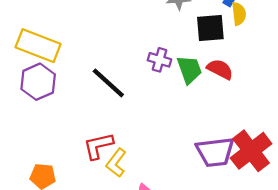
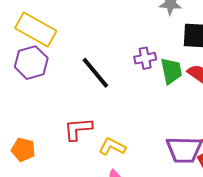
purple cross: (159, 60) -> (145, 58), turned -35
yellow L-shape: (116, 163) -> (112, 147), moved, turned 72

